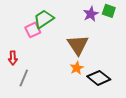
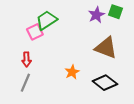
brown triangle: (78, 45) -> (106, 48), moved, turned -35
red arrow: (13, 58) -> (26, 59), moved
orange star: (77, 68) -> (72, 72), moved

